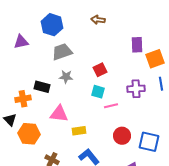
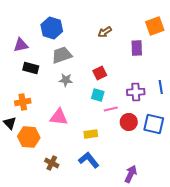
brown arrow: (98, 20) -> (105, 32), moved, turned -40
orange square: (155, 59) -> (155, 26), moved
black rectangle: (42, 87) -> (31, 68), moved
yellow rectangle: (79, 131) -> (91, 134), moved
red circle: (122, 136) -> (129, 122), moved
blue square: (149, 142) -> (154, 124), moved

